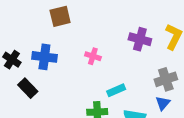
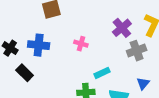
purple cross: (140, 39) -> (122, 28), turned 36
gray cross: (166, 79) -> (137, 51), moved

